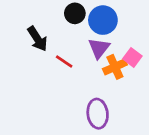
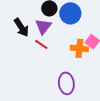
purple triangle: (99, 48) -> (43, 26), moved
orange cross: (115, 67) -> (79, 48), turned 30

